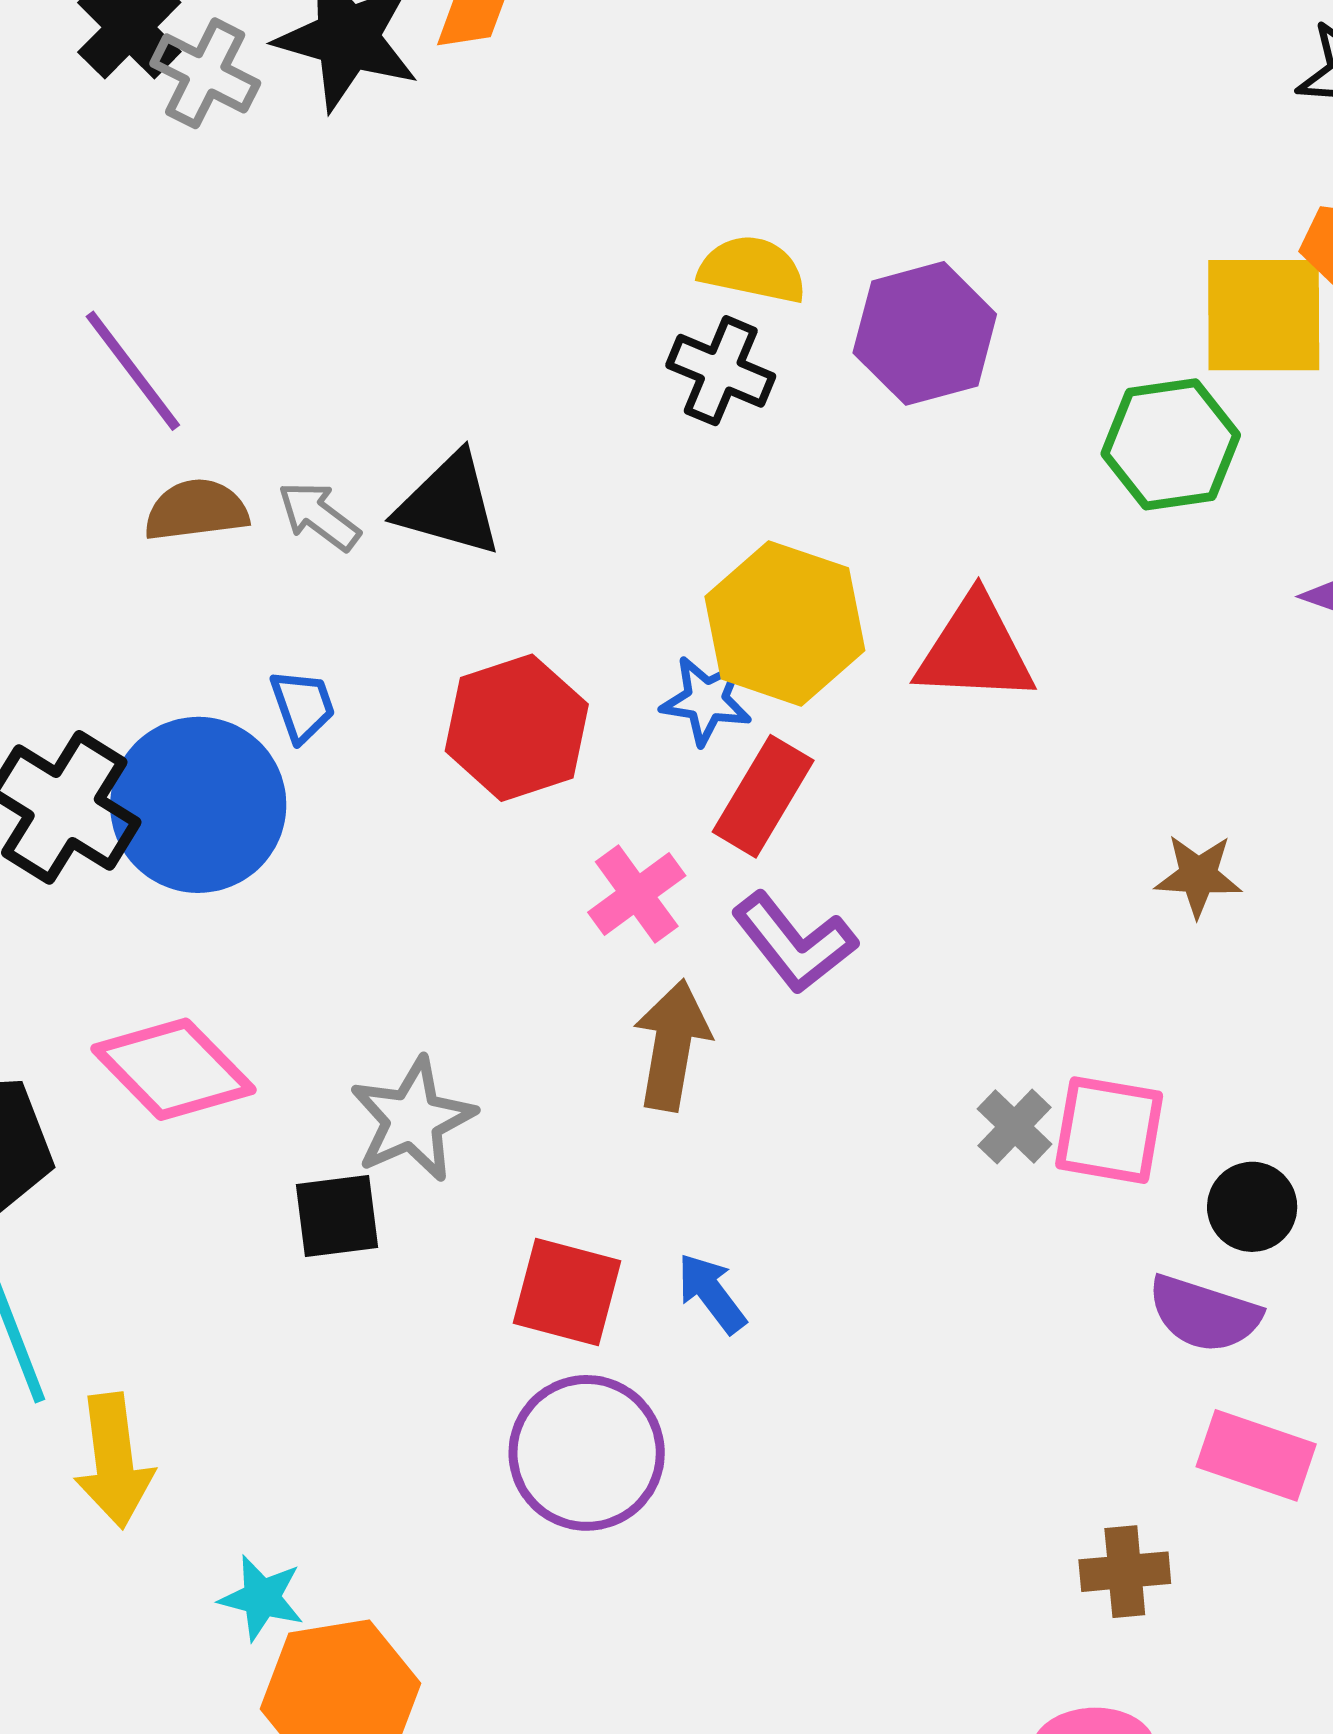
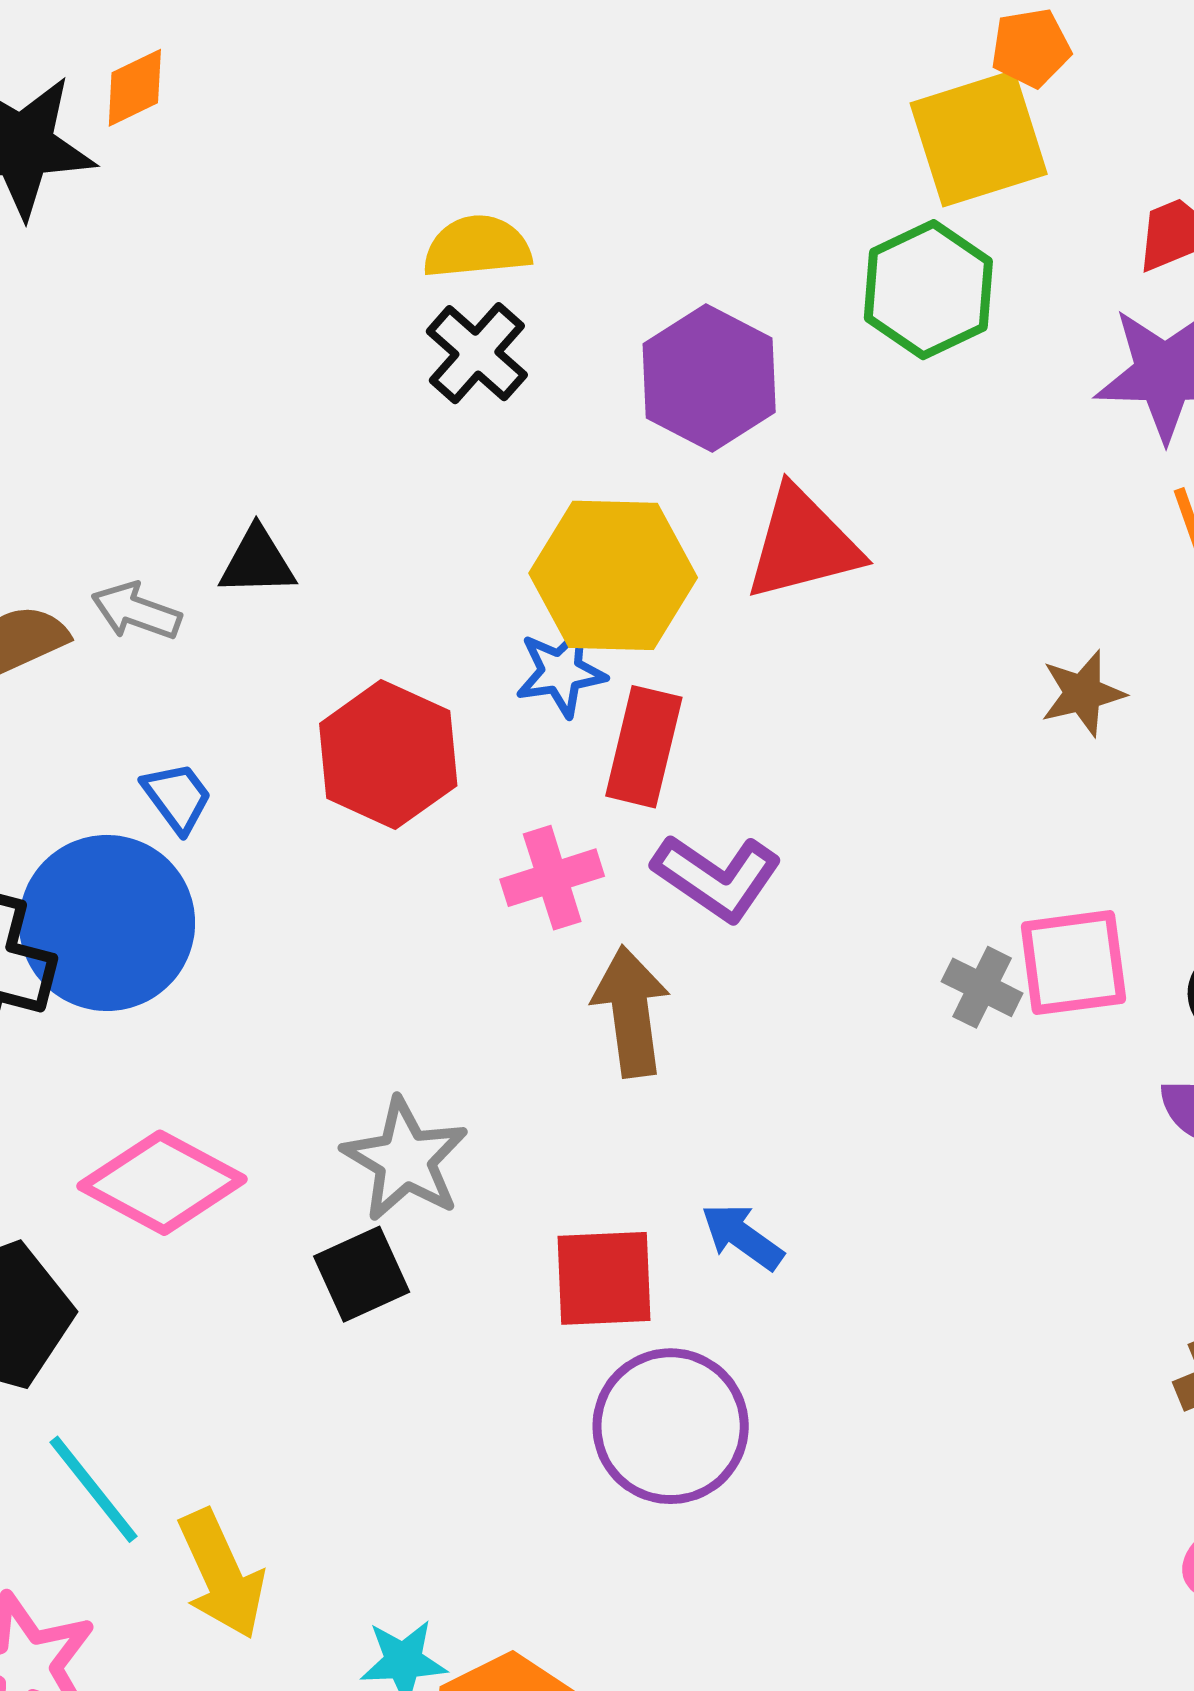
purple hexagon: (925, 333) -> (709, 378), moved
black cross: (721, 371) -> (477, 353), turned 36
black triangle: (449, 505) -> (257, 562), size x0.7
pink cross: (637, 894) -> (552, 878), turned 36

